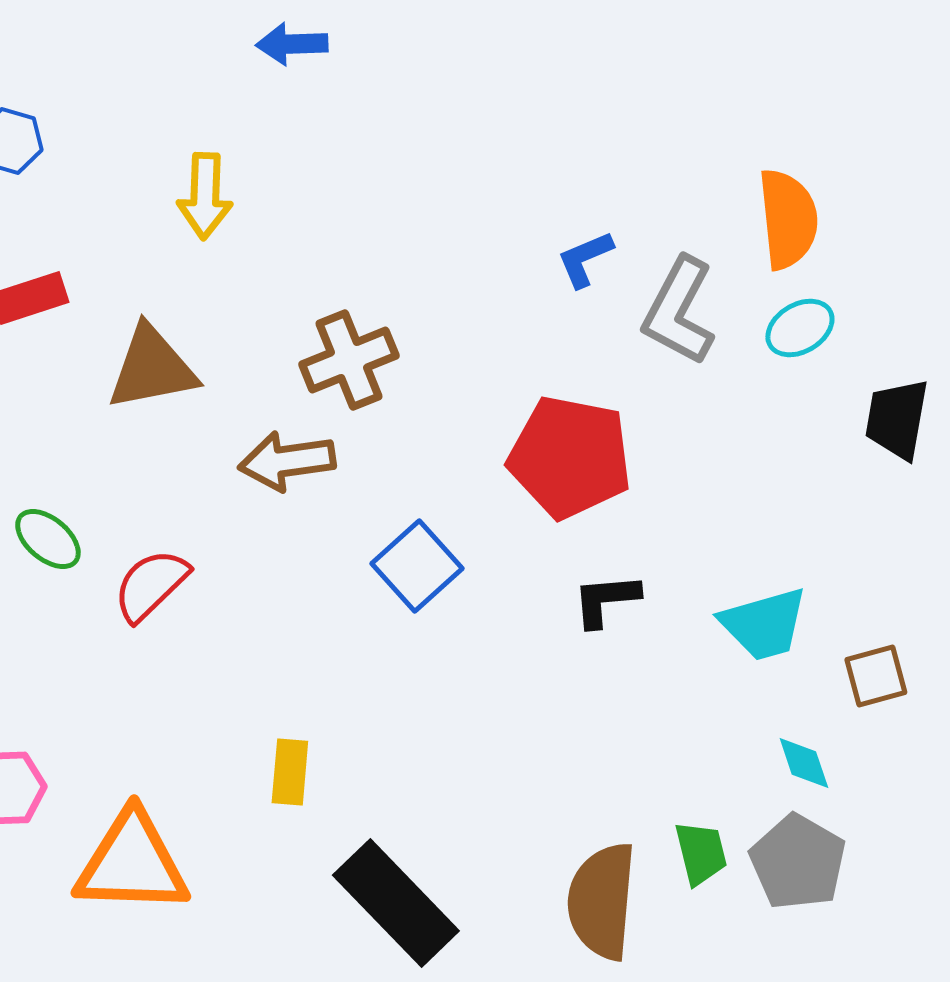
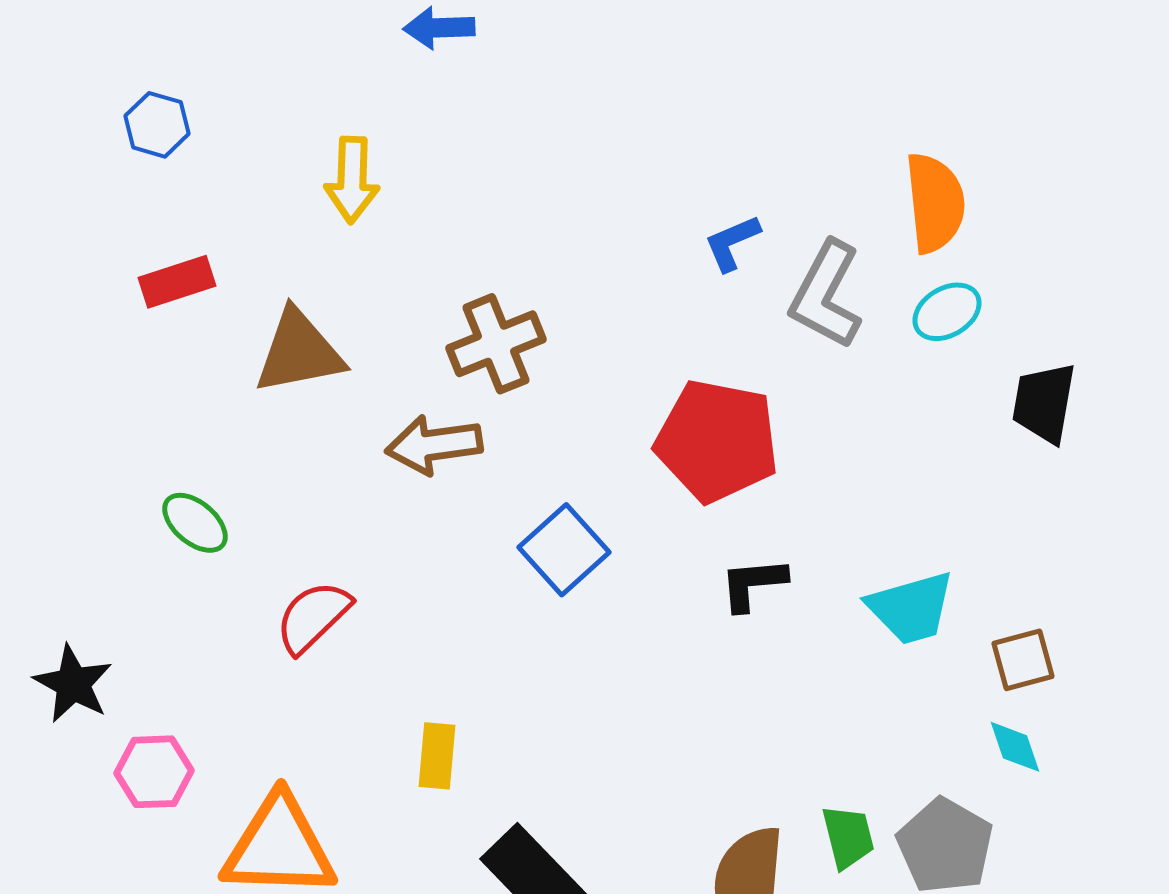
red semicircle: (151, 585) -> (313, 617), moved
cyan diamond: (804, 763) -> (1015, 747), moved

